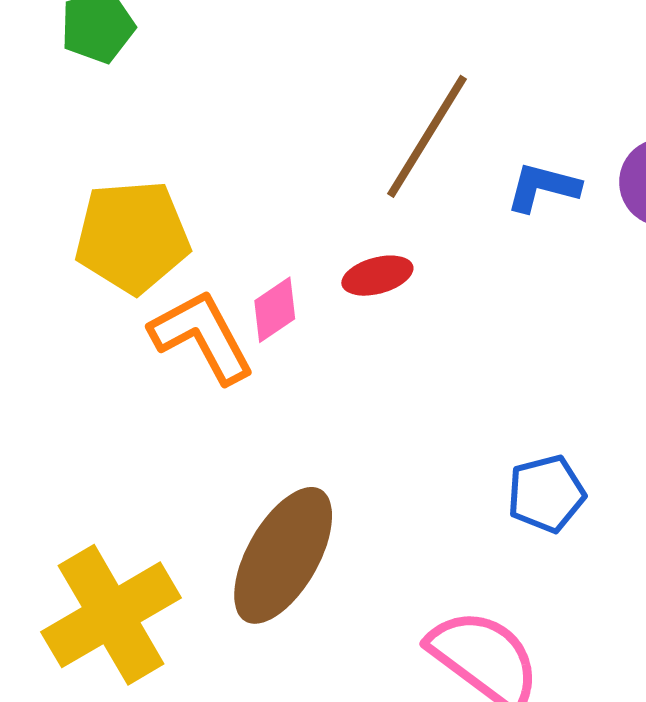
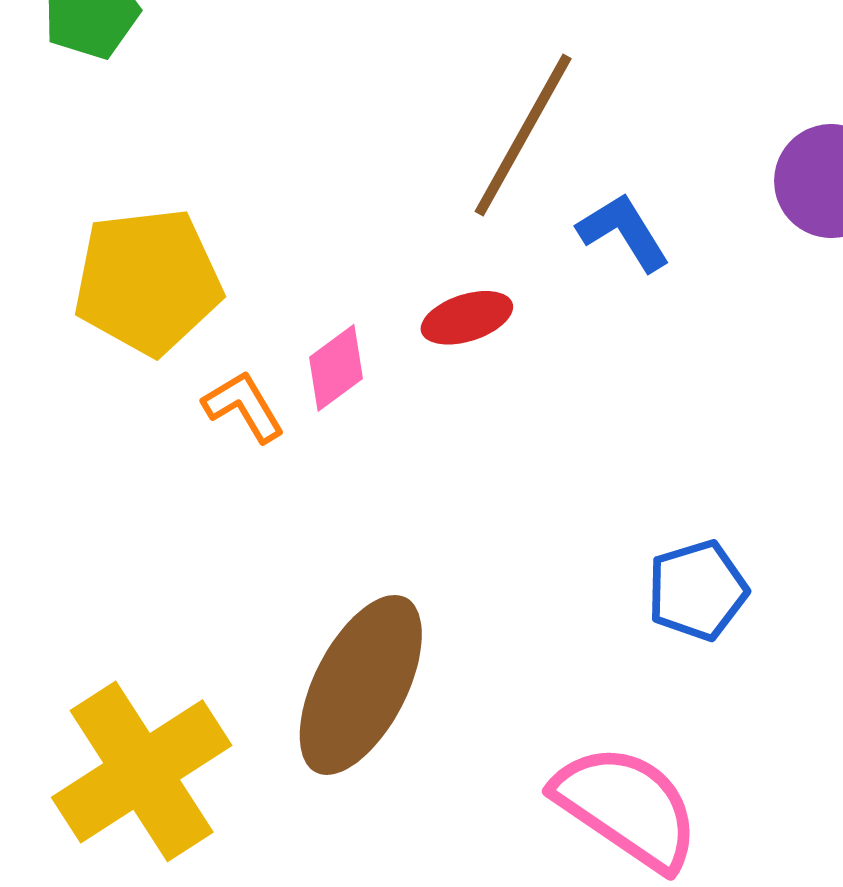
blue L-shape: (543, 187) -> (624, 232), moved, turned 46
orange L-shape: (202, 337) -> (244, 406), size x0.6

